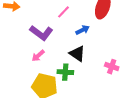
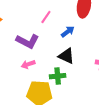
pink arrow: (38, 56) -> (28, 64), turned 32

